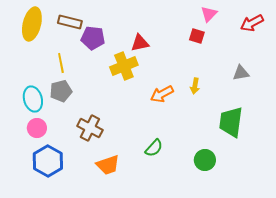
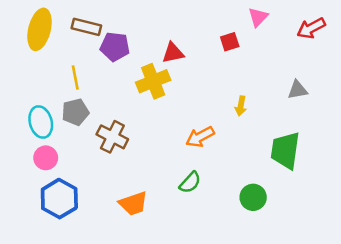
red square: (197, 36) -> (230, 42), moved, turned -35
orange arrow: (162, 94) -> (200, 137), moved
brown cross: (90, 128) -> (112, 137), moved

